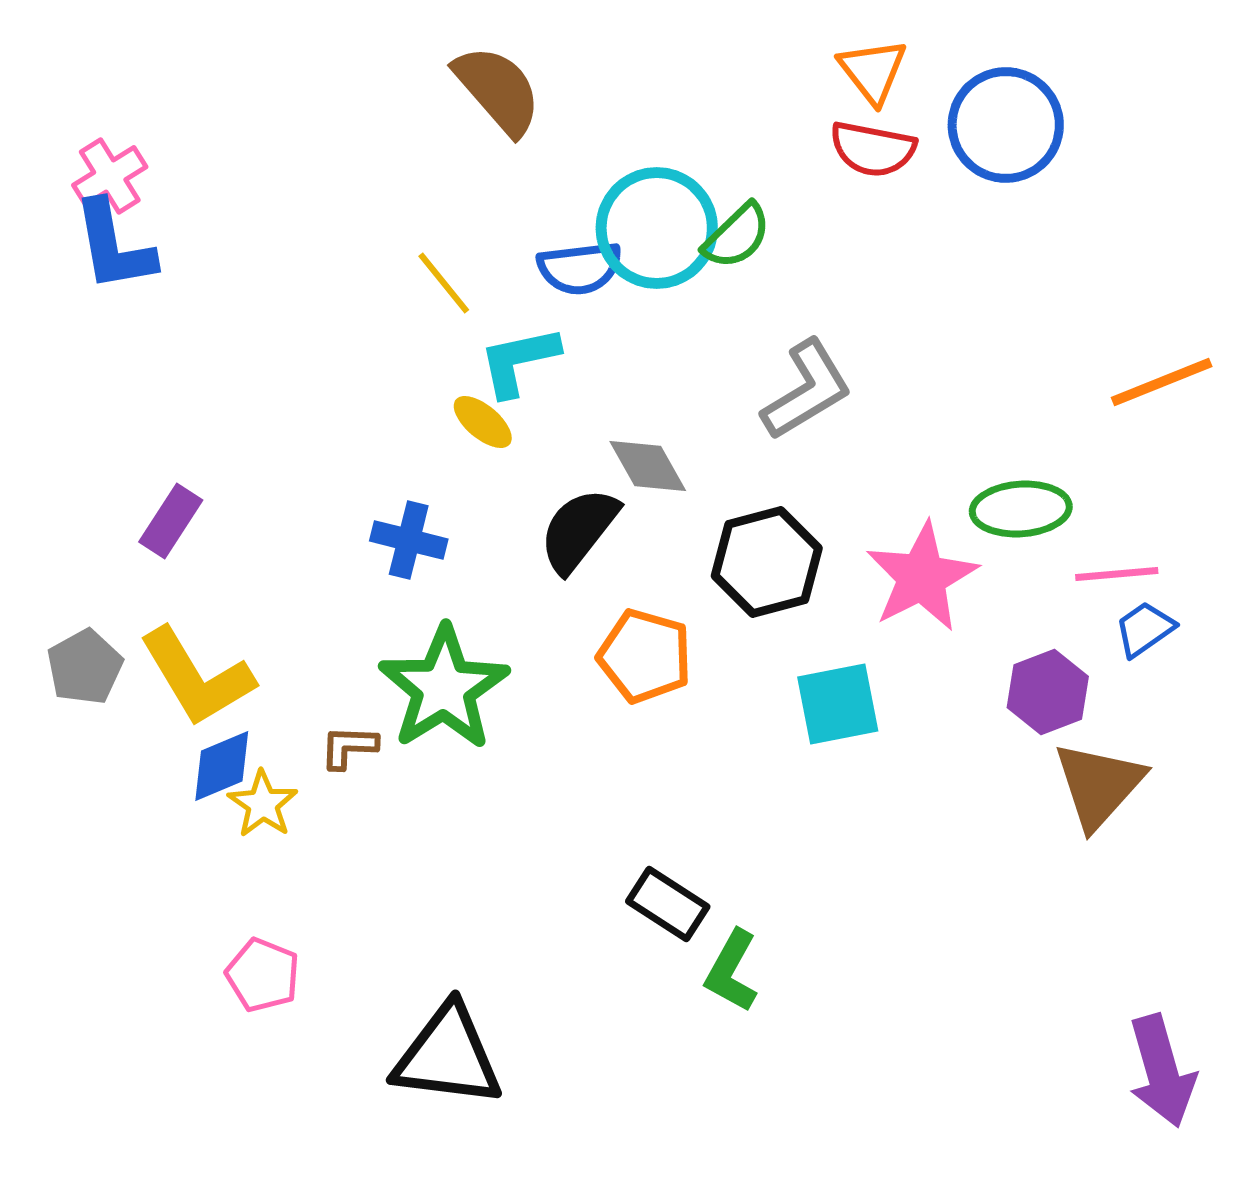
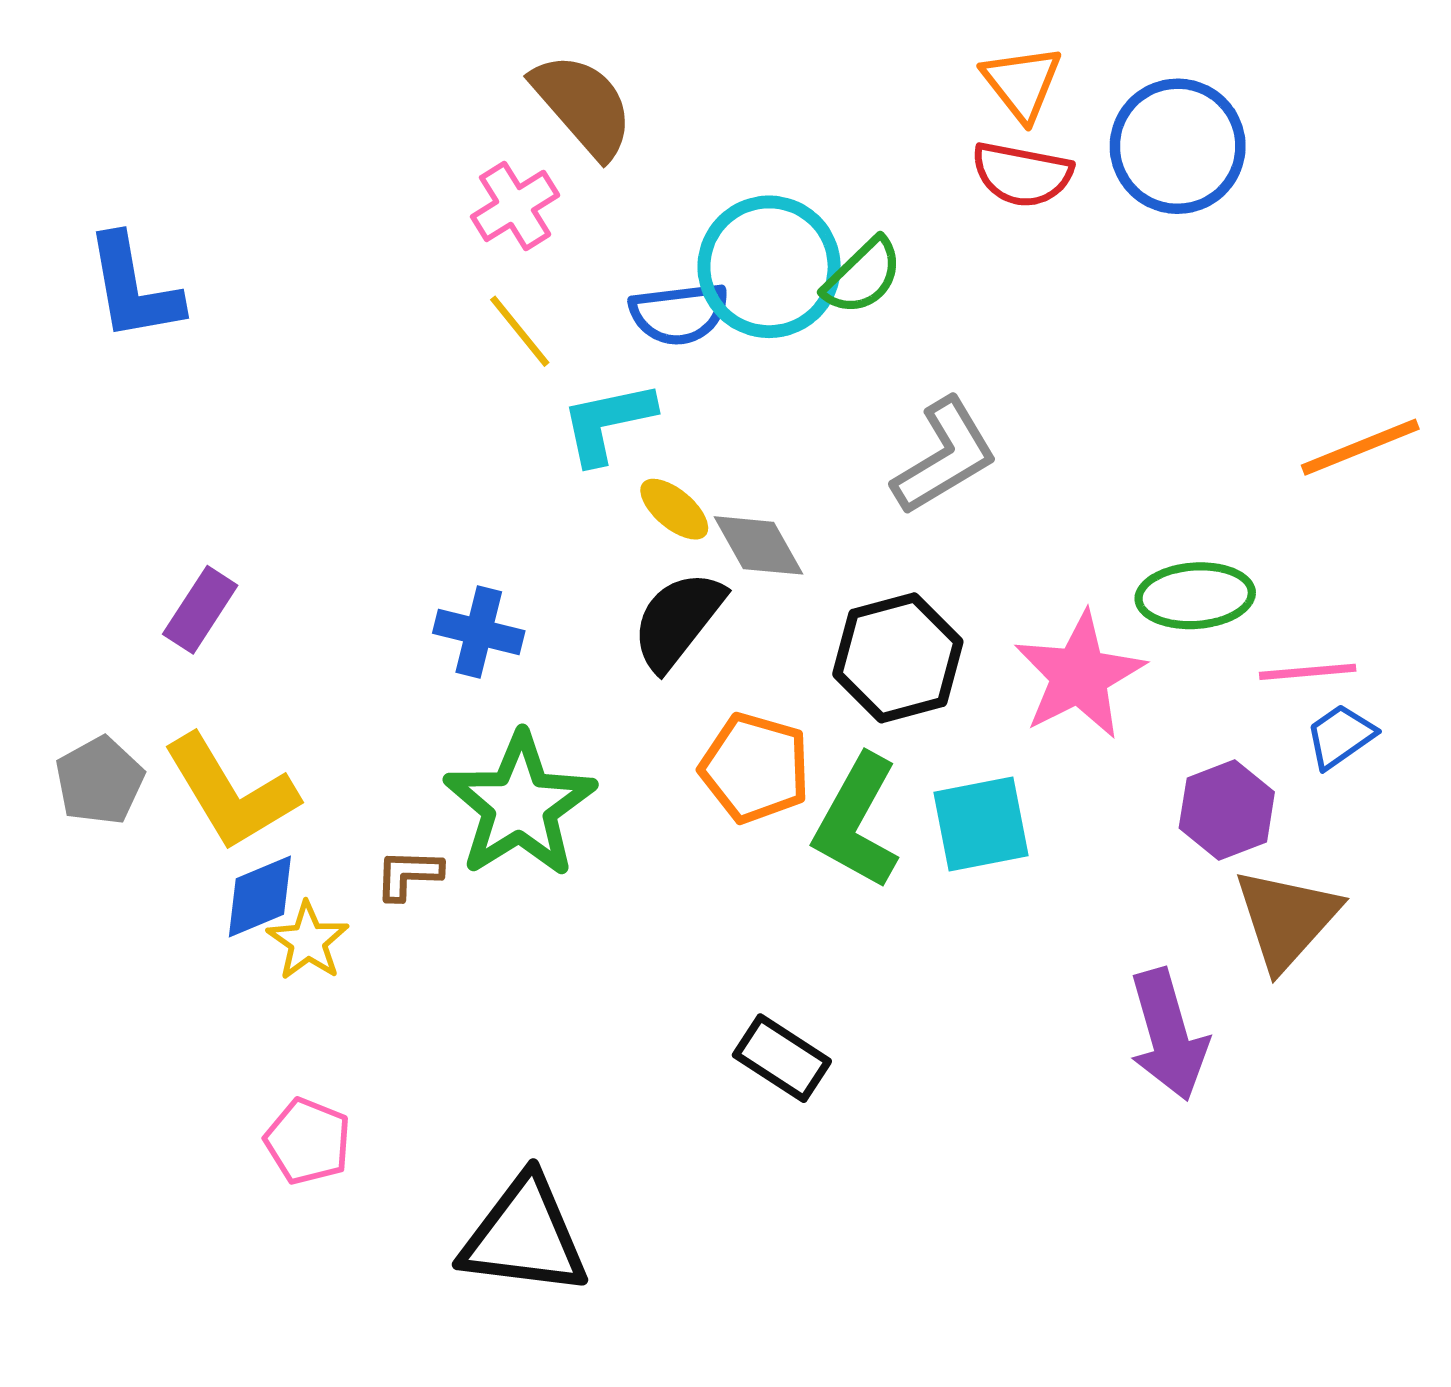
pink cross: (110, 176) -> (515, 206), moved
yellow ellipse: (483, 422) -> (674, 509), moved
green L-shape: (732, 971) -> (857, 822), moved, size x1.4
purple arrow: (1162, 1071) -> (1168, 1035), moved

